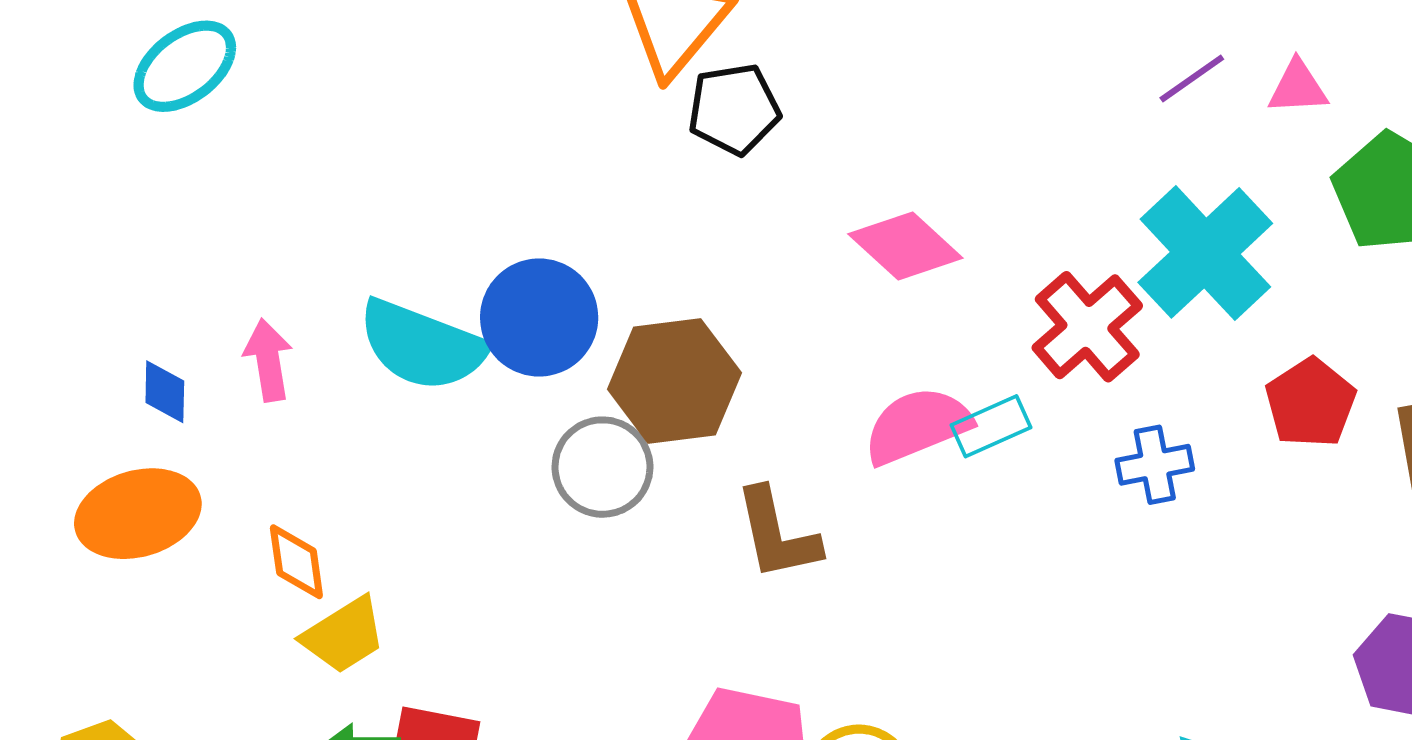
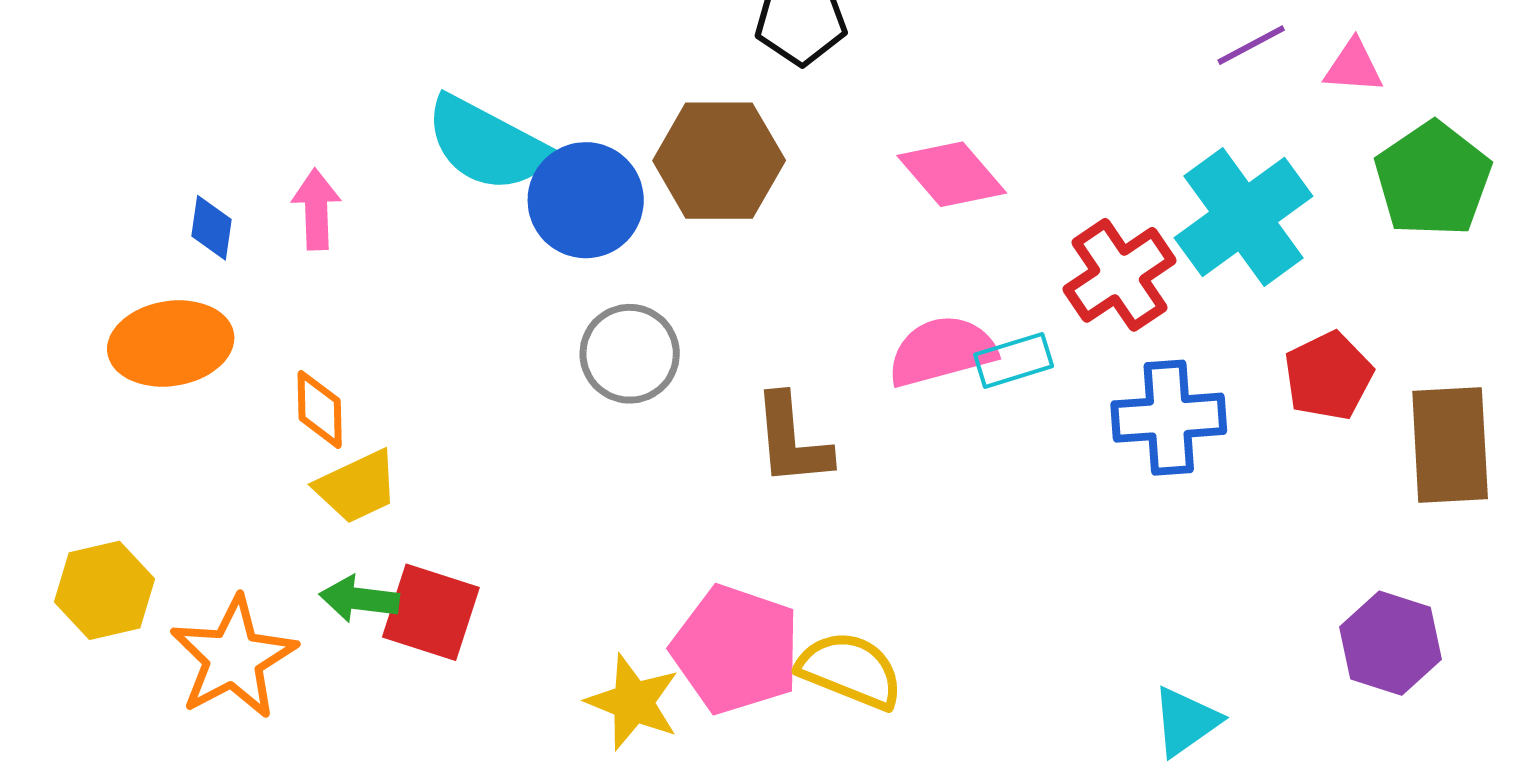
cyan semicircle: (422, 345) -> (487, 144), moved
brown hexagon: (674, 381) -> (719, 161), moved
blue cross: (1155, 465) -> (1169, 418), size x1.5

